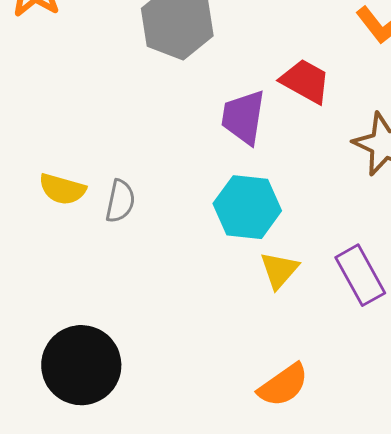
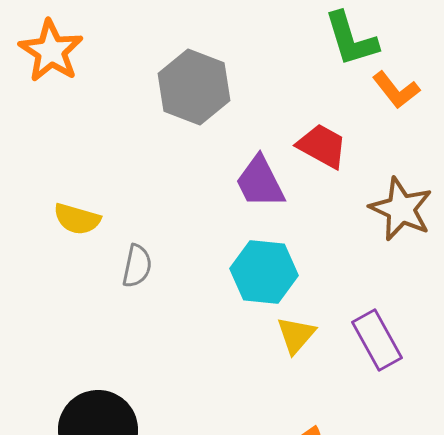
purple trapezoid: (243, 117) -> (260, 182), turned -36
yellow semicircle: (62, 189) -> (77, 219), moved

